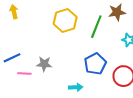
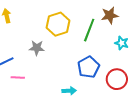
gray star: (44, 64) -> (37, 48), moved

